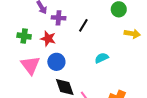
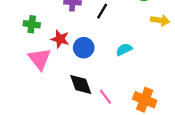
red star: (48, 39) -> (60, 39), moved
blue circle: (56, 62) -> (84, 48), moved

